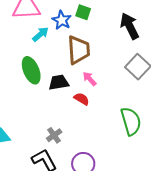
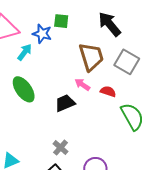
brown trapezoid: (79, 50) -> (91, 57), moved
black trapezoid: (59, 82) -> (65, 103), moved
red semicircle: (82, 99) -> (108, 91), moved

